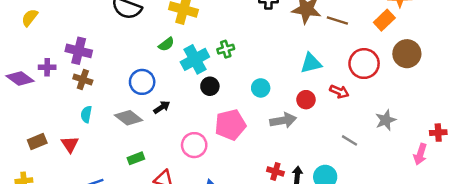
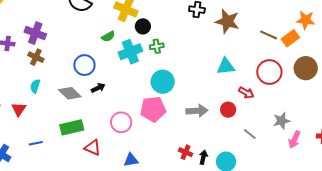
brown line: (337, 21) -> (269, 35), moved
black circle: (210, 86) -> (143, 26), moved
cyan circle: (261, 88) -> (163, 82), moved, size x1.5
red circle: (306, 100) -> (228, 110), moved
pink arrow: (420, 154) -> (294, 140), moved
green rectangle: (136, 158) -> (72, 127), size x1.6

